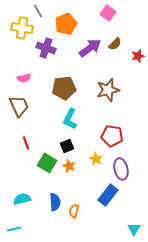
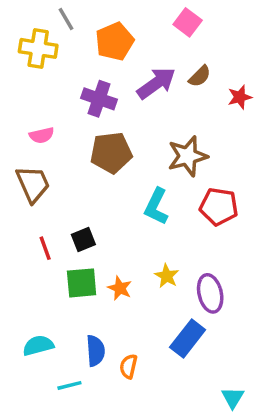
purple cross: (46, 48) -> (99, 99), moved
cyan L-shape: (70, 119) -> (156, 207), moved
red pentagon: (112, 136) -> (219, 207), moved
black square: (67, 146) -> (83, 240), moved
green square: (47, 163) -> (82, 283), turned -36
cyan line: (14, 229) -> (69, 385), moved

